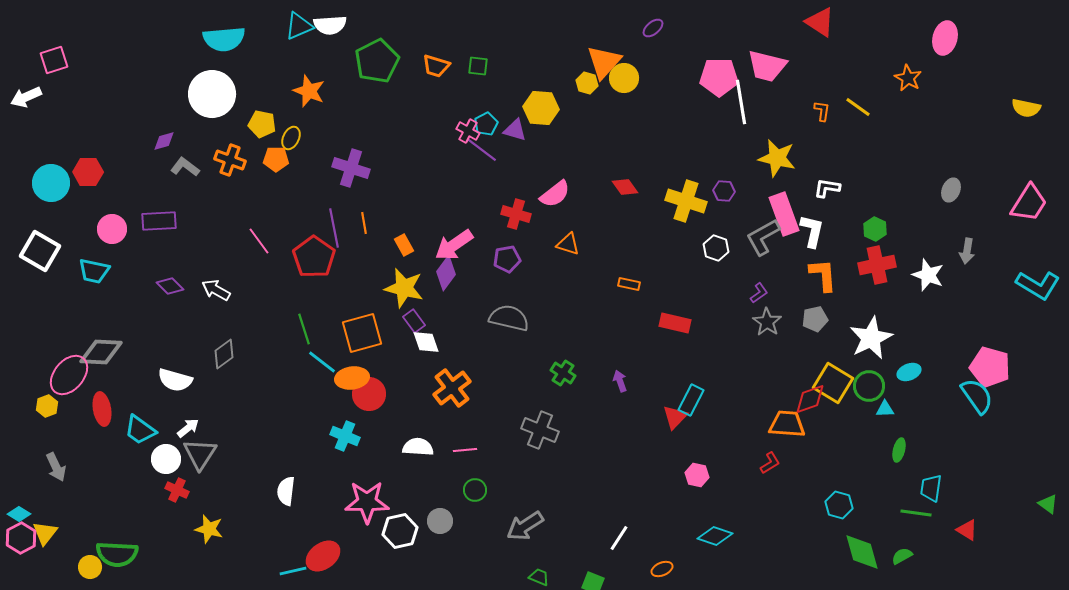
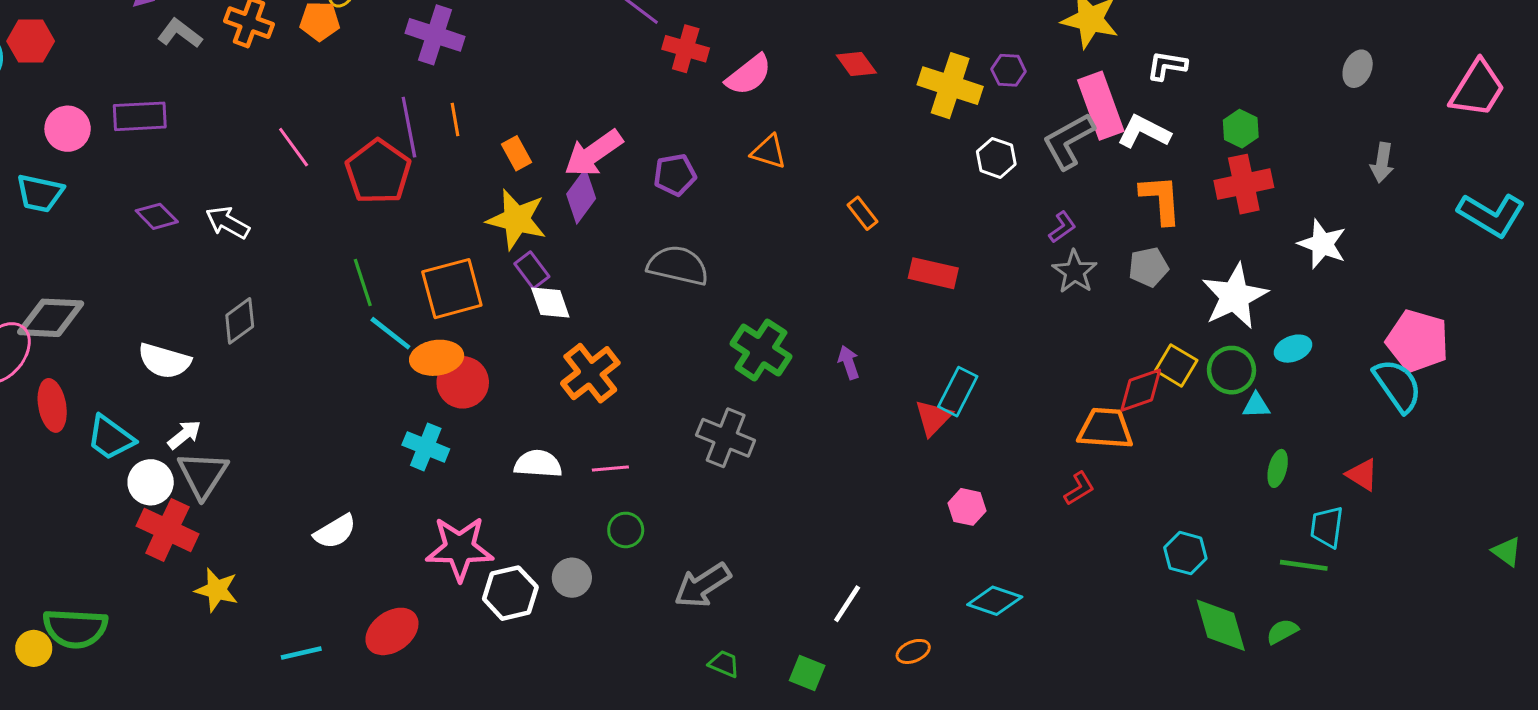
red cross: (516, 214) -> (686, 49), moved
white L-shape: (812, 231) -> (1144, 132), turned -76
white star: (928, 275) -> (1322, 244), moved
orange rectangle: (629, 284) -> (862, 213), turned 40
green cross: (563, 373) -> (761, 350), size x1.5
yellow square: (833, 383) -> (1176, 365), size x0.7
red cross: (177, 490) -> (167, 530), size x1.6
white semicircle: (286, 491) -> (335, 532), turned -128
red triangle: (967, 530) -> (1362, 475), moved
cyan line: (293, 571) -> (301, 653), moved

